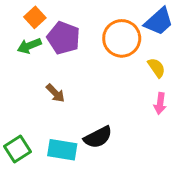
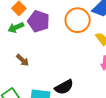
brown arrow: (55, 93) -> (23, 60), moved

